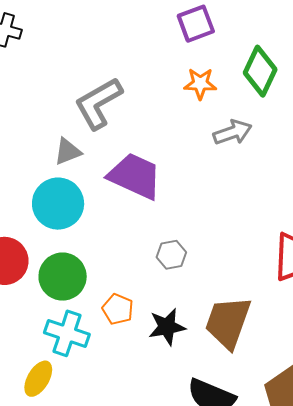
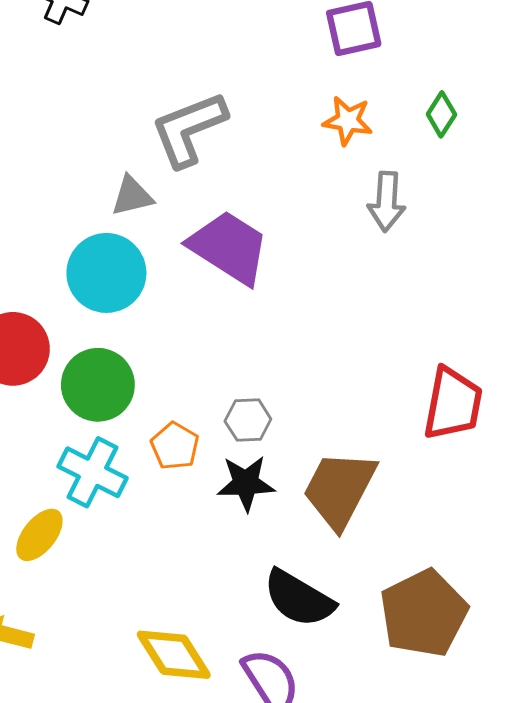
green diamond: (260, 71) -> (441, 114), size x0.6
gray arrow: (233, 132) -> (387, 202), turned 105
gray hexagon: (171, 255) -> (248, 420), moved

